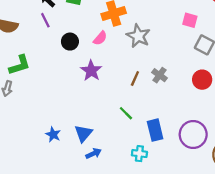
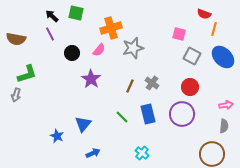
gray star: (138, 36) -> (133, 48), turned 30
blue rectangle: (155, 130) -> (148, 114), moved
blue triangle: (83, 133) -> (83, 124), moved
purple circle: (193, 134) -> (182, 114), moved
cyan cross: (139, 154) -> (142, 153), moved, turned 32

